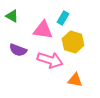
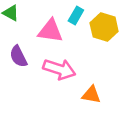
yellow hexagon: (73, 42) -> (104, 27), moved
purple semicircle: (18, 50) -> (18, 56), turned 42

